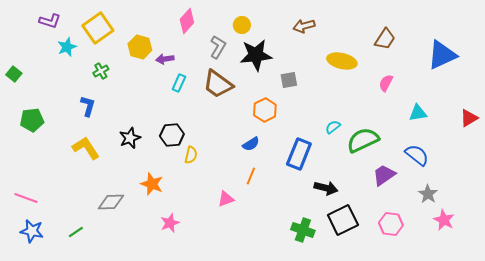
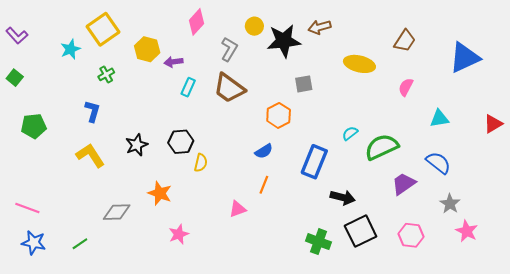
purple L-shape: (50, 21) -> (17, 36), moved, turned 30
black star: (256, 55) -> (284, 41), moved

